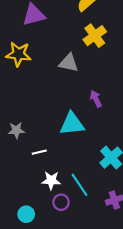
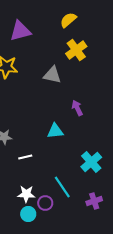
cyan triangle: (72, 124) -> (55, 131), size x0.7
white star: (51, 180) -> (26, 194), moved
cyan circle: (26, 214) -> (28, 214), moved

